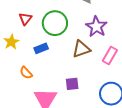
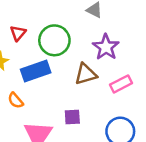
blue rectangle: (41, 48) -> (36, 71), size x1.6
pink rectangle: (110, 56) -> (121, 84), turned 30

